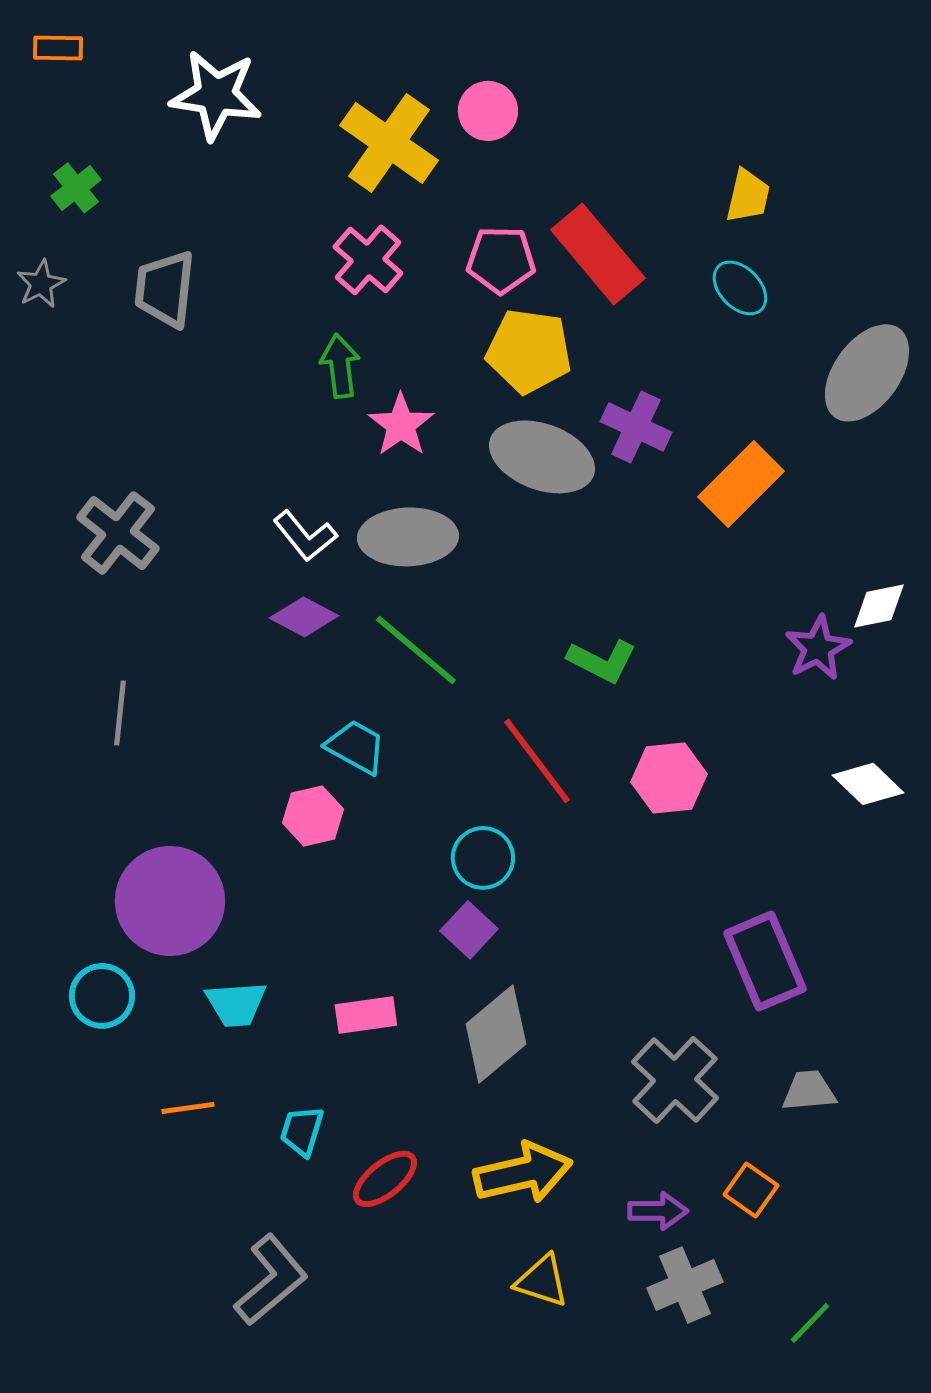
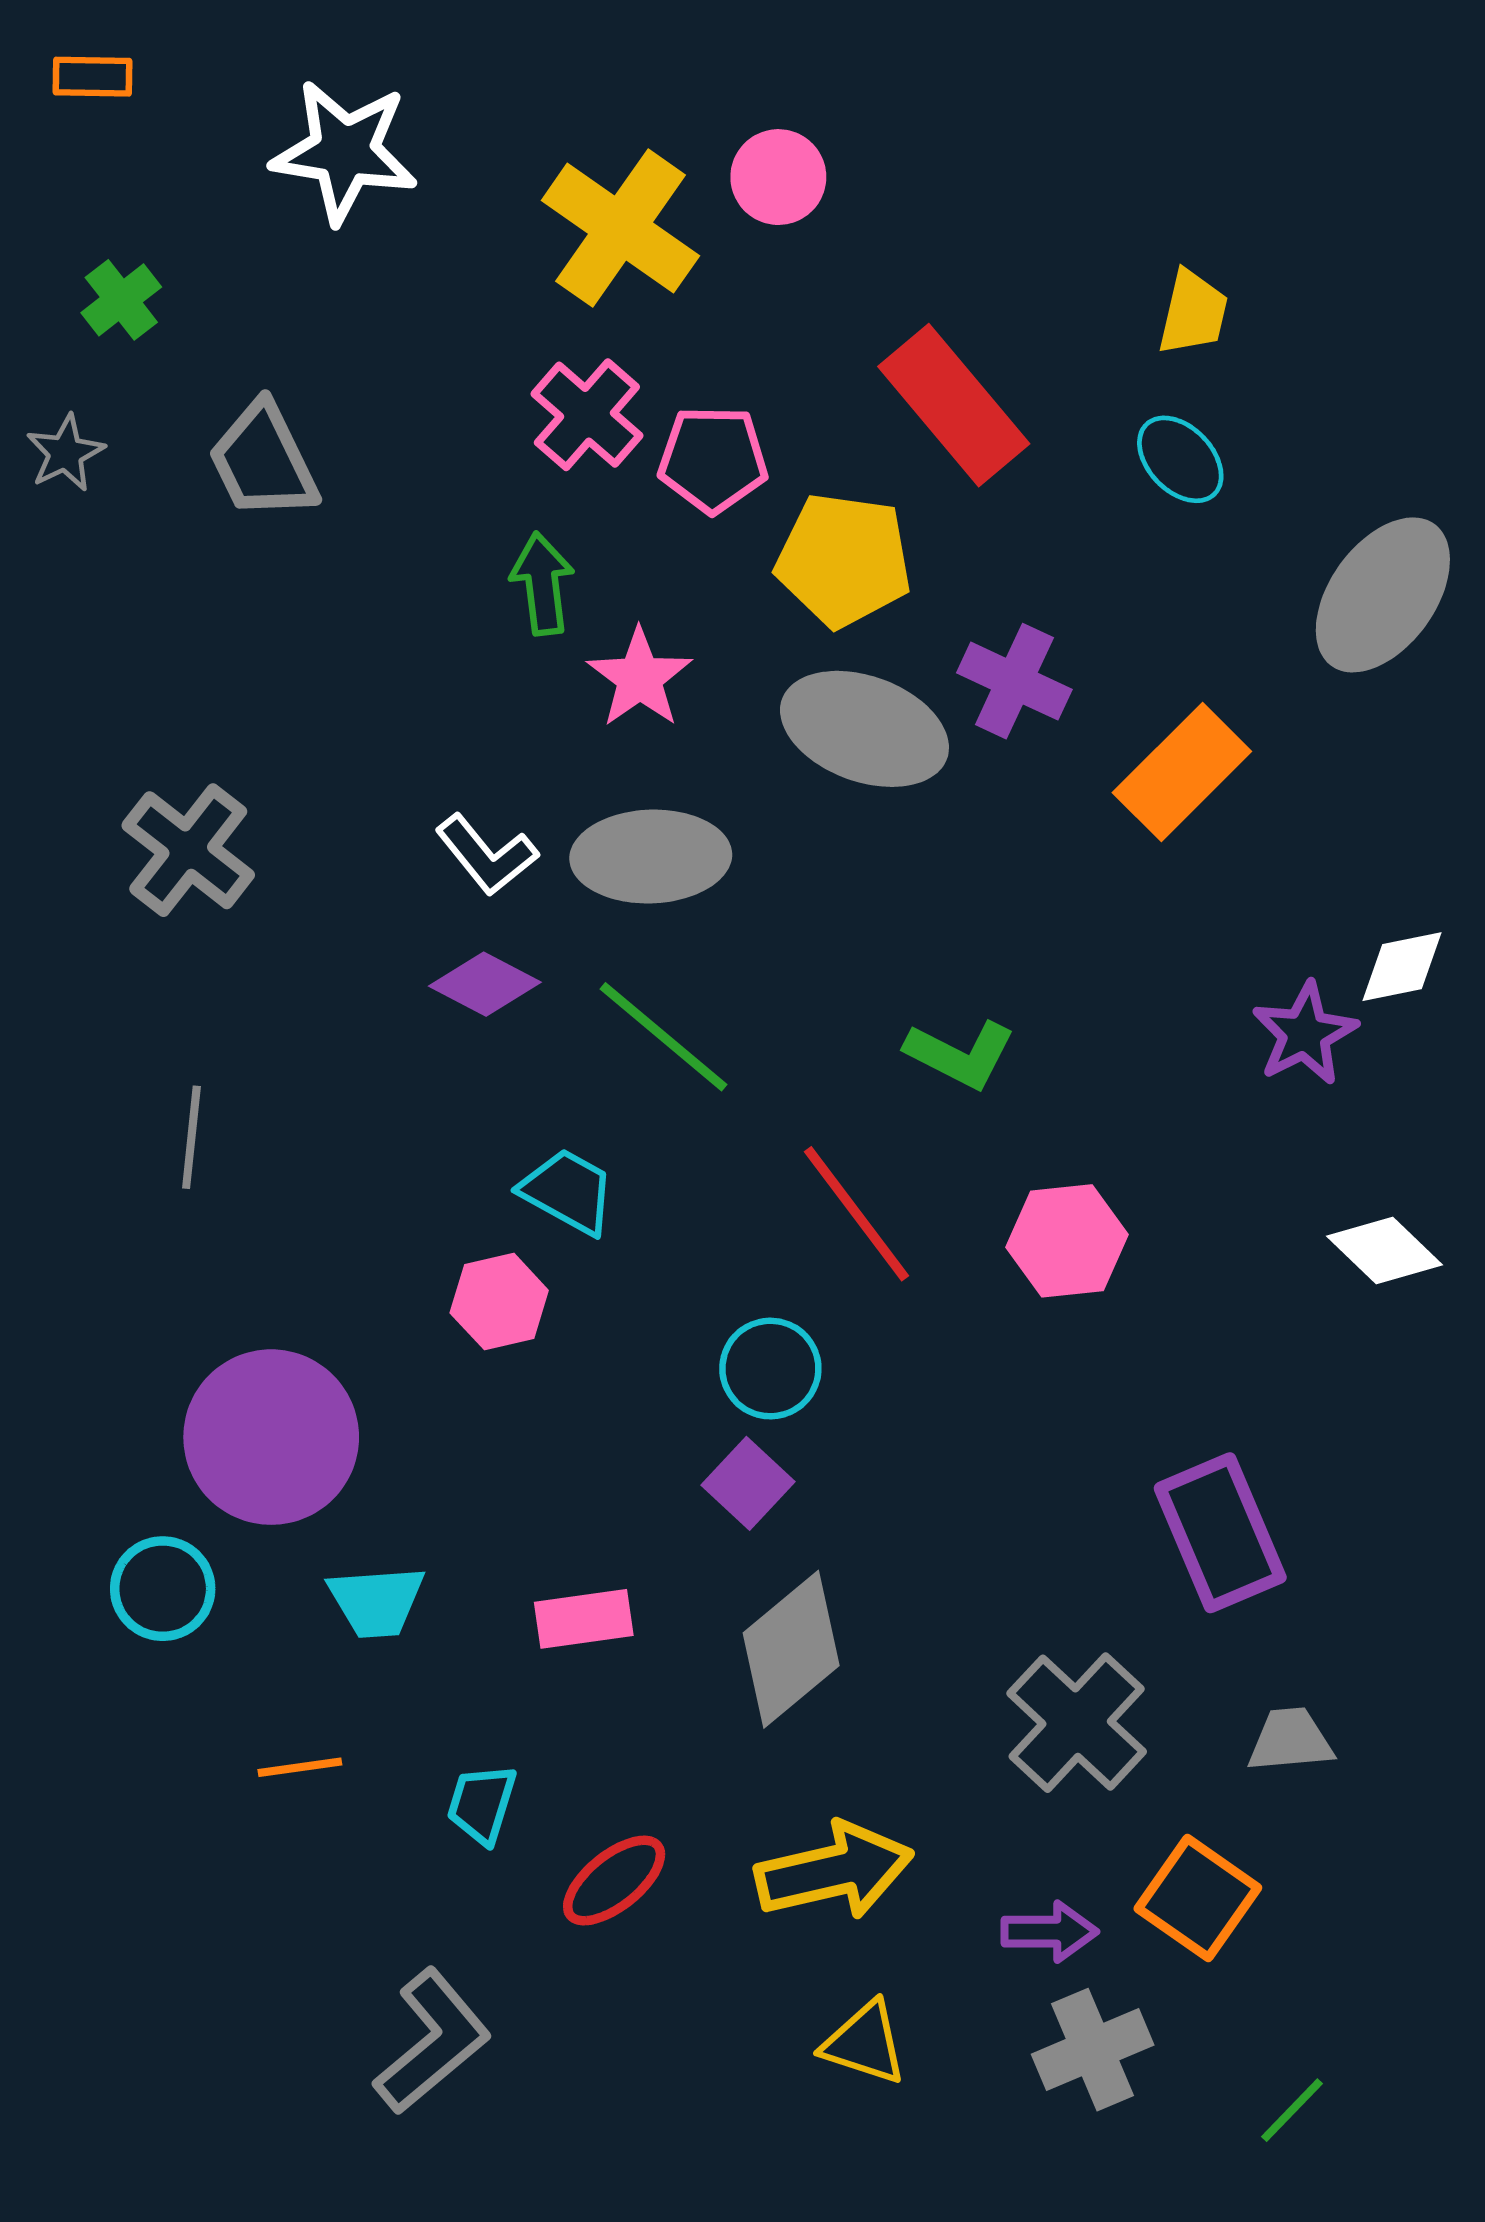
pink pentagon: (501, 260) -> (713, 459), moved
gray trapezoid: (165, 289) -> (263, 461), turned -32
orange square: (751, 1190) -> (1198, 1898), size x1.4

